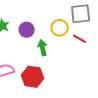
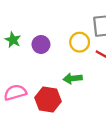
green arrow: (43, 48) -> (73, 78), moved, turned -84

